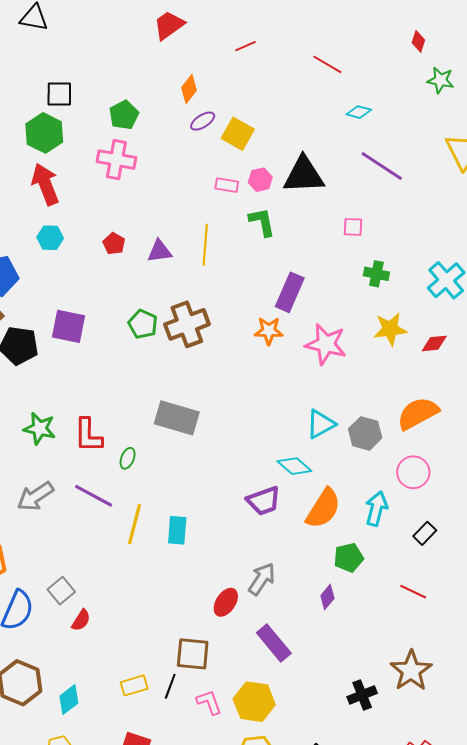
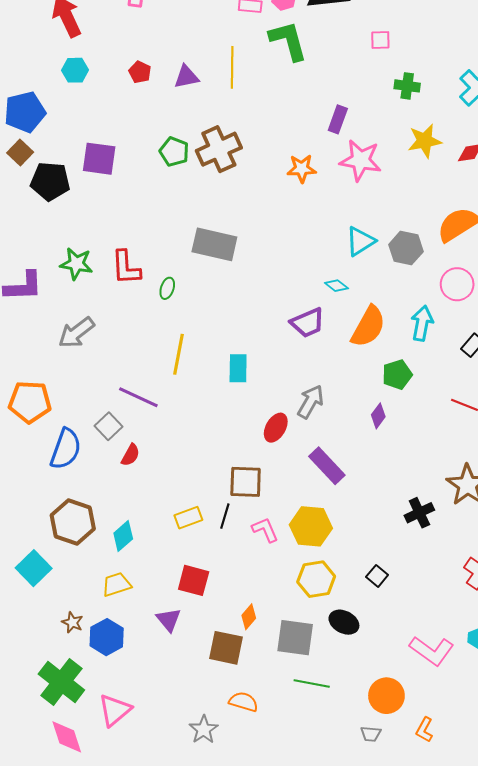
green L-shape: (262, 222) -> (288, 41), size x1.4
purple rectangle: (290, 292) -> (338, 119), moved, size x0.7
orange star: (269, 331) -> (302, 169), moved
cyan diamond: (294, 466) -> (336, 286), size x0.7
purple line: (94, 496) -> (138, 397), moved
cyan rectangle: (177, 530) -> (238, 368), moved

